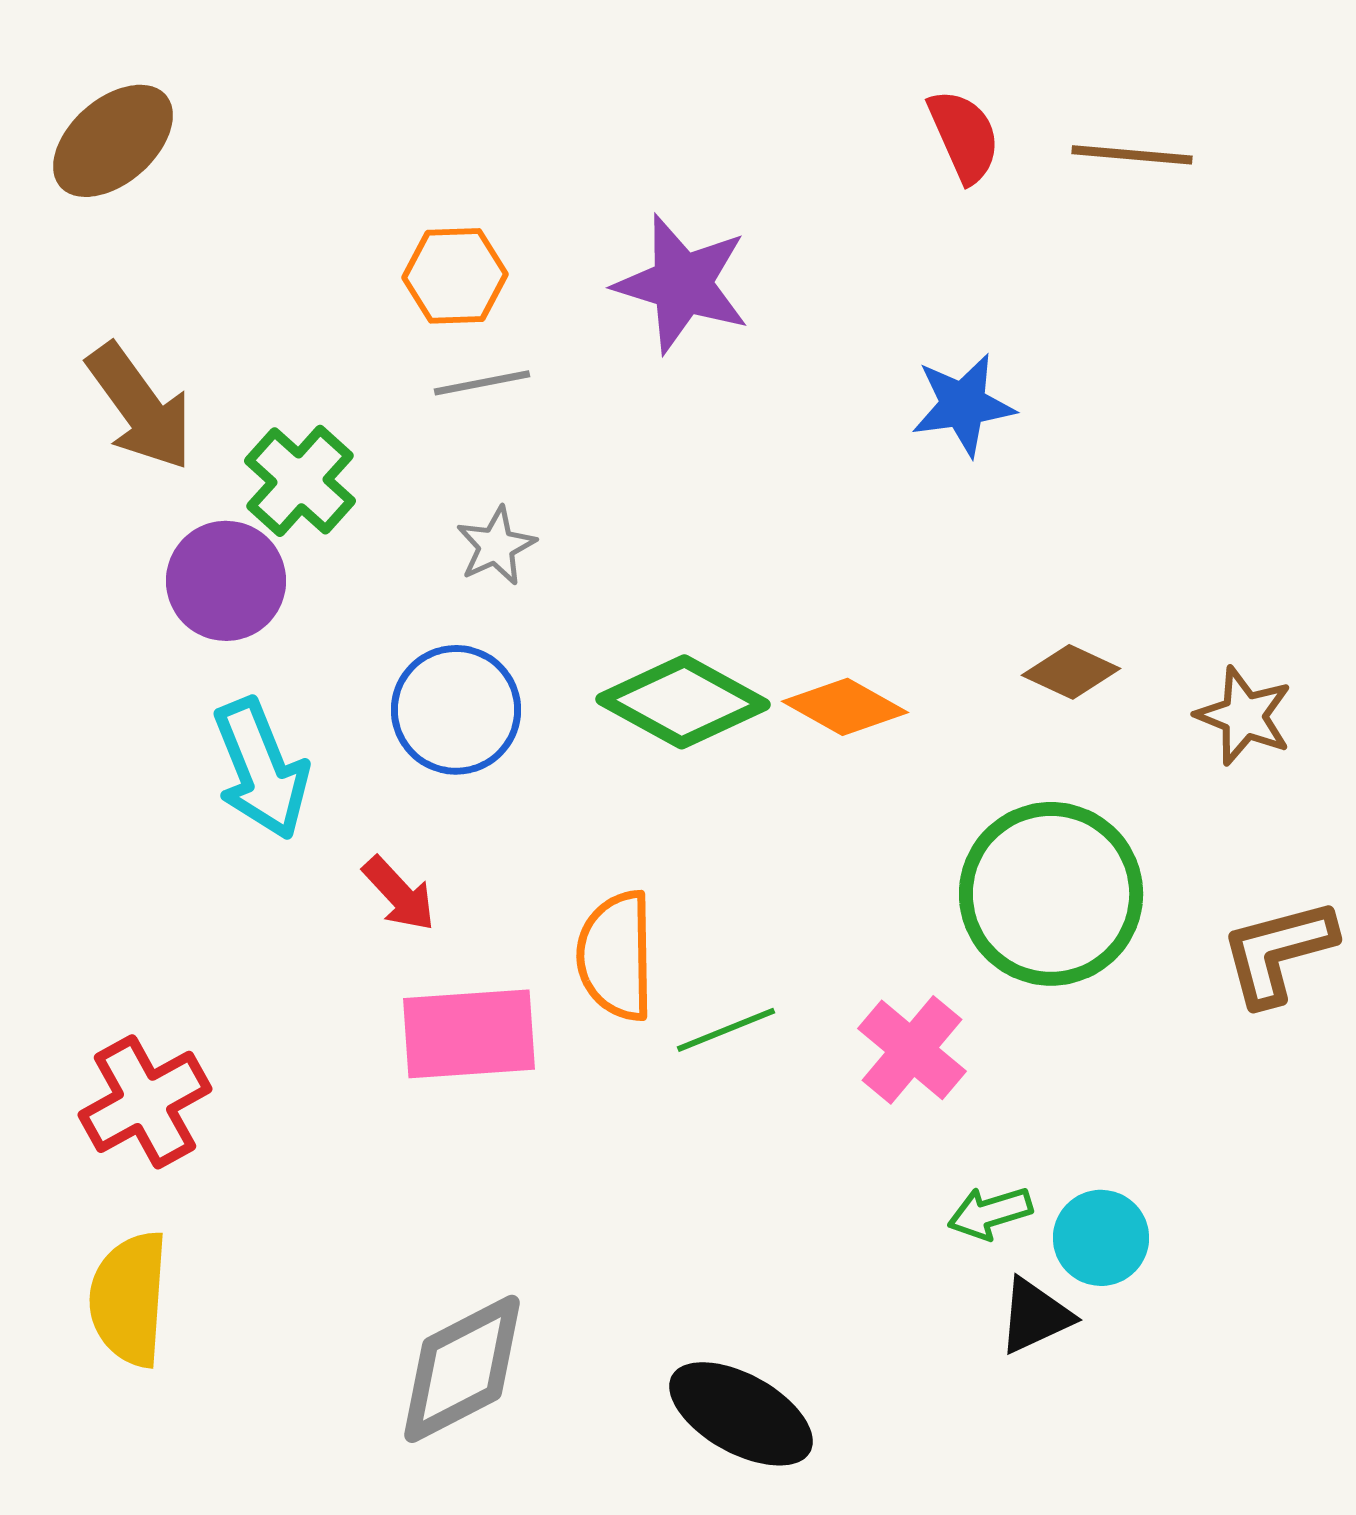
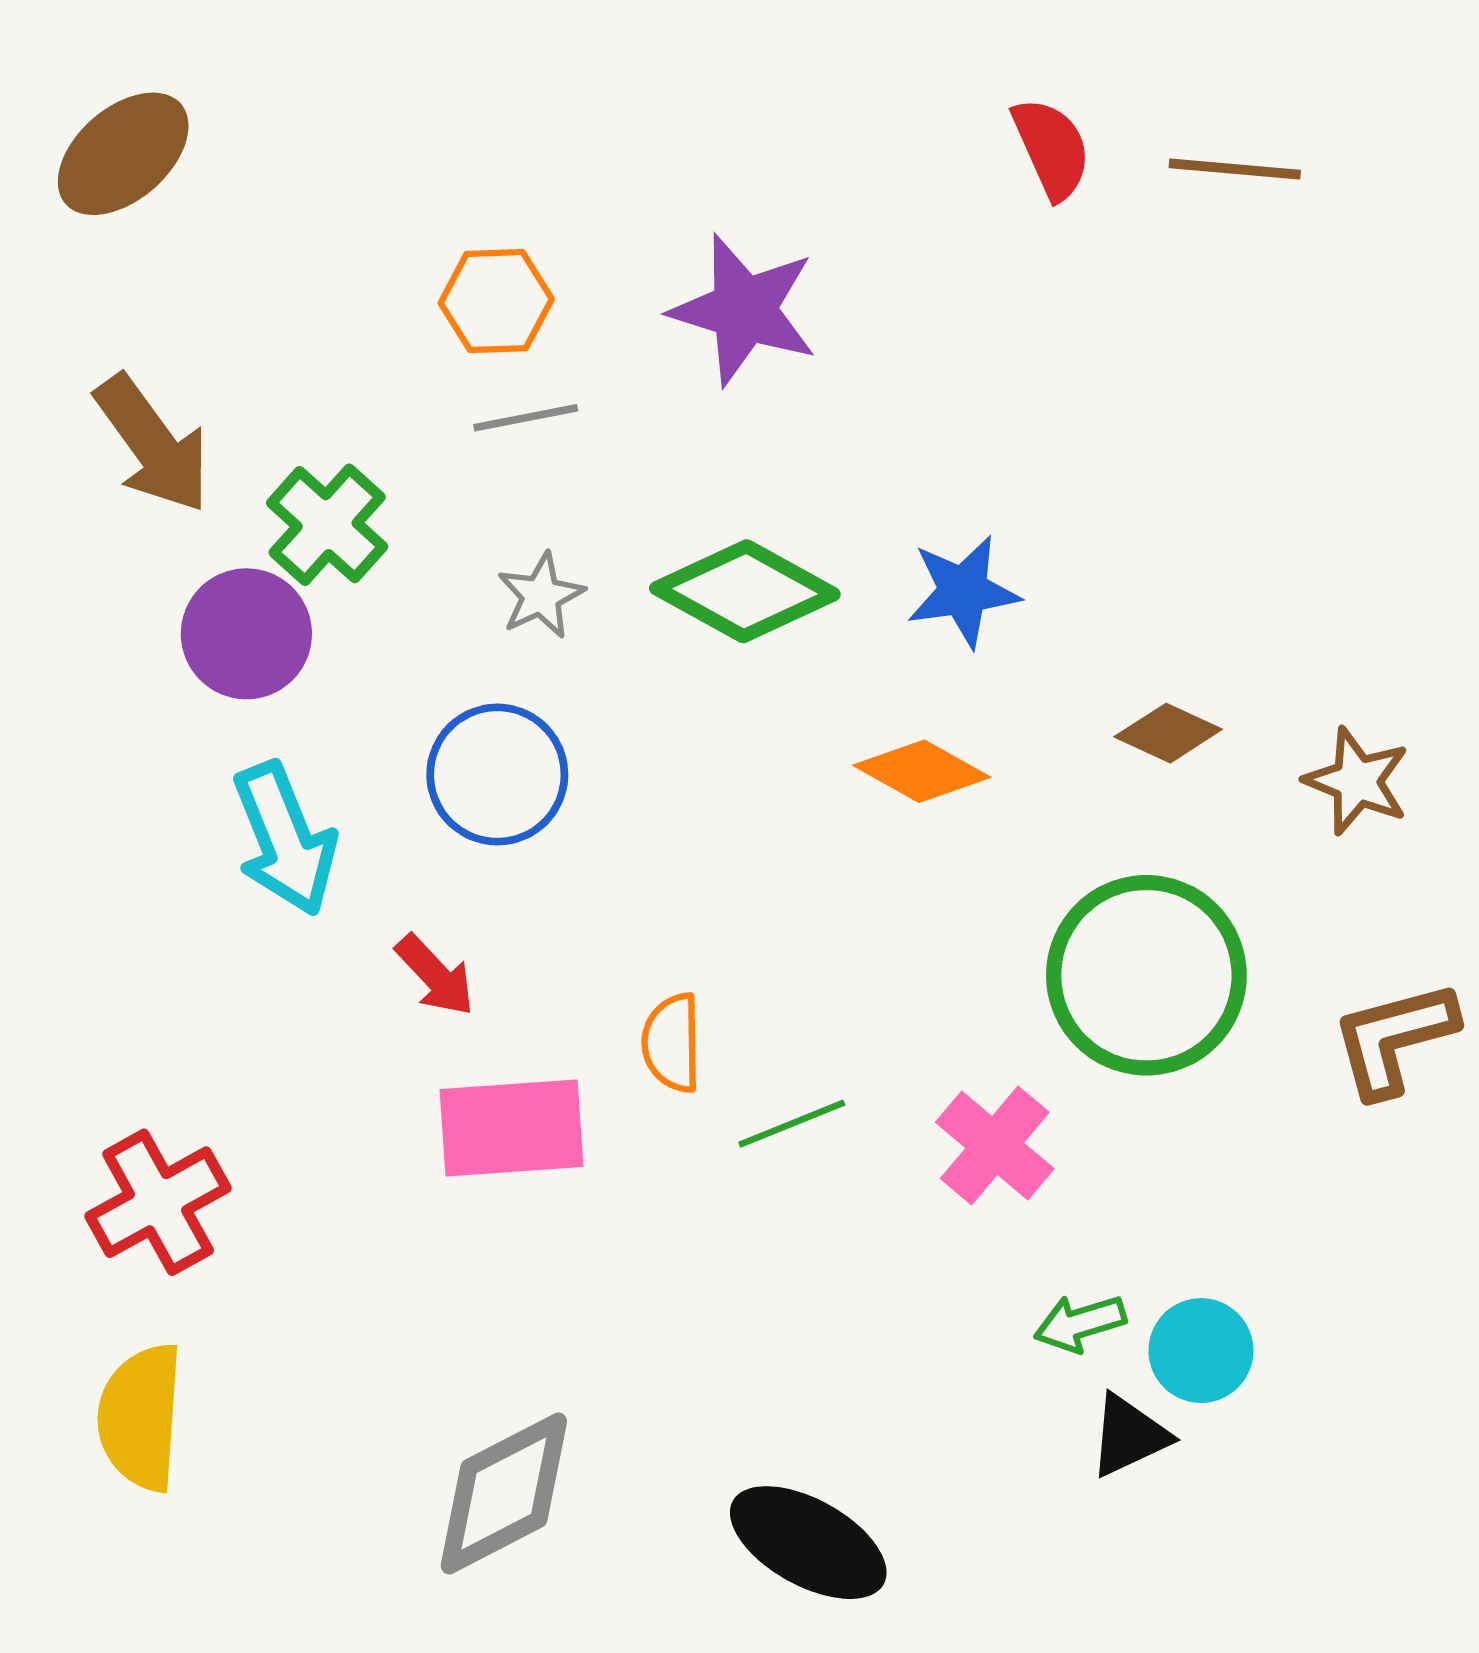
blue star: (963, 405) -> (963, 591), moved
green diamond: (683, 702) -> (745, 591), moved
orange semicircle: (616, 956) -> (672, 1043), size x0.7

